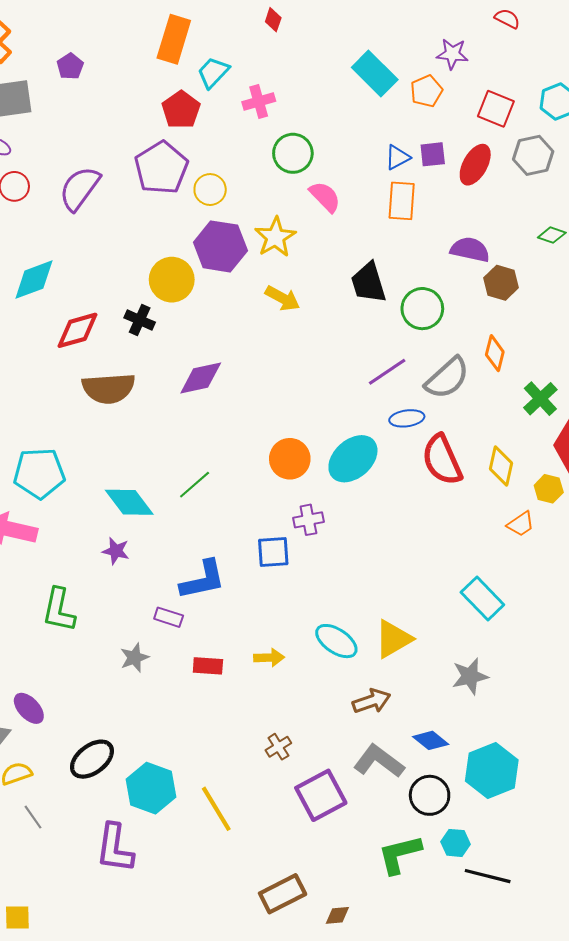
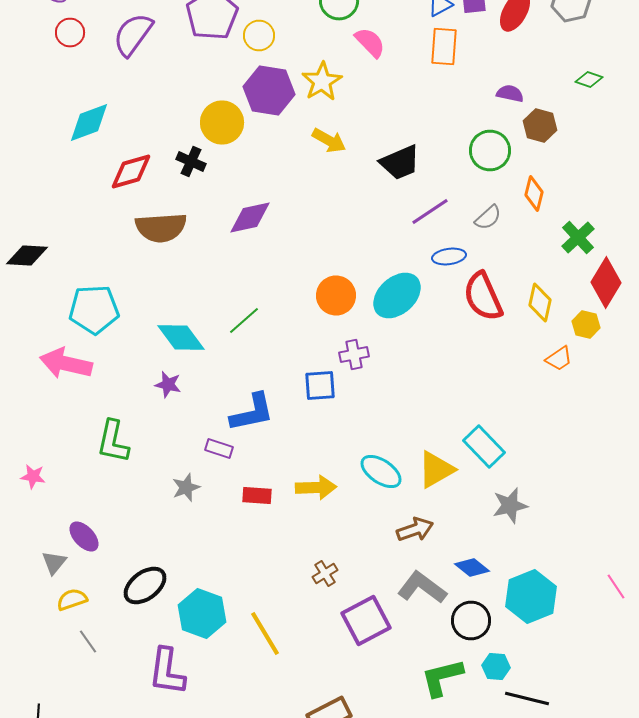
purple semicircle: (470, 250) -> (510, 94), size x0.7
black trapezoid: (368, 283) -> (400, 162), moved, turned -96
green circle: (422, 309) -> (490, 150), moved
gray semicircle: (447, 378) -> (488, 218), size x0.6
cyan rectangle: (482, 599) -> (484, 446), moved
yellow arrow: (269, 658) -> (316, 488), size x1.4

